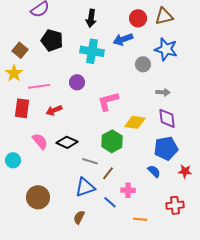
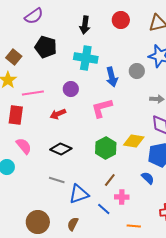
red circle: (138, 18) -> (121, 20), moved
blue arrow: (123, 39) -> (112, 77), moved, turned -84
red arrow: (54, 110) -> (58, 114), moved
yellow diamond: (135, 122) -> (134, 141), moved
pink semicircle: (40, 141) -> (24, 146), moved
gray line: (90, 161) -> (57, 180), moved
brown line: (108, 173) -> (110, 180), moved
brown circle: (38, 197) -> (38, 222), moved

